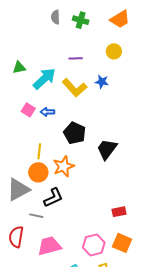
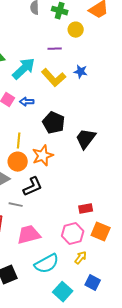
yellow circle: (114, 51) -> (76, 30), moved
red rectangle: (119, 212) -> (86, 209), moved

